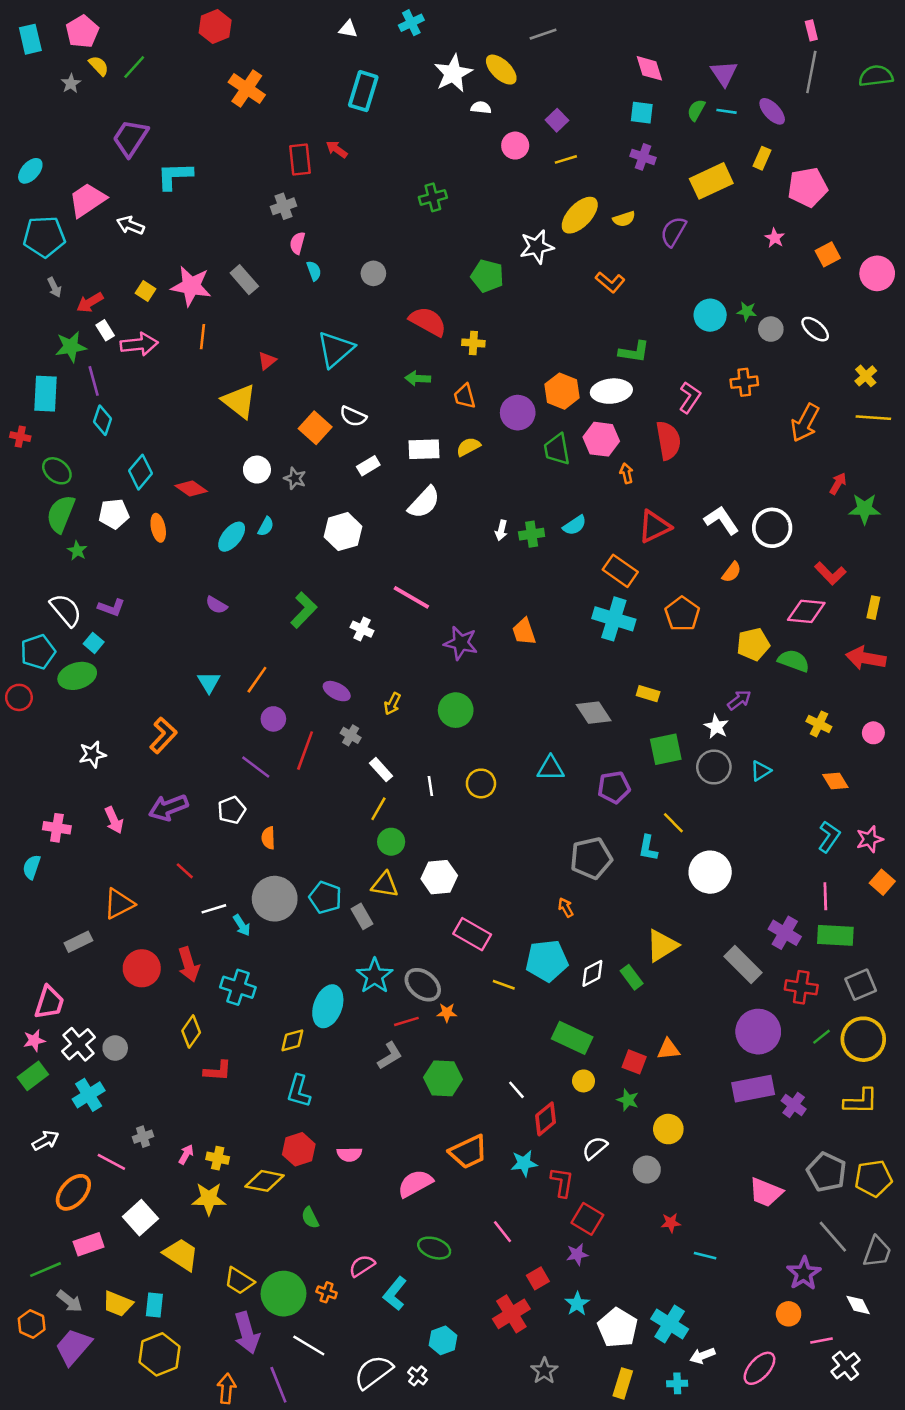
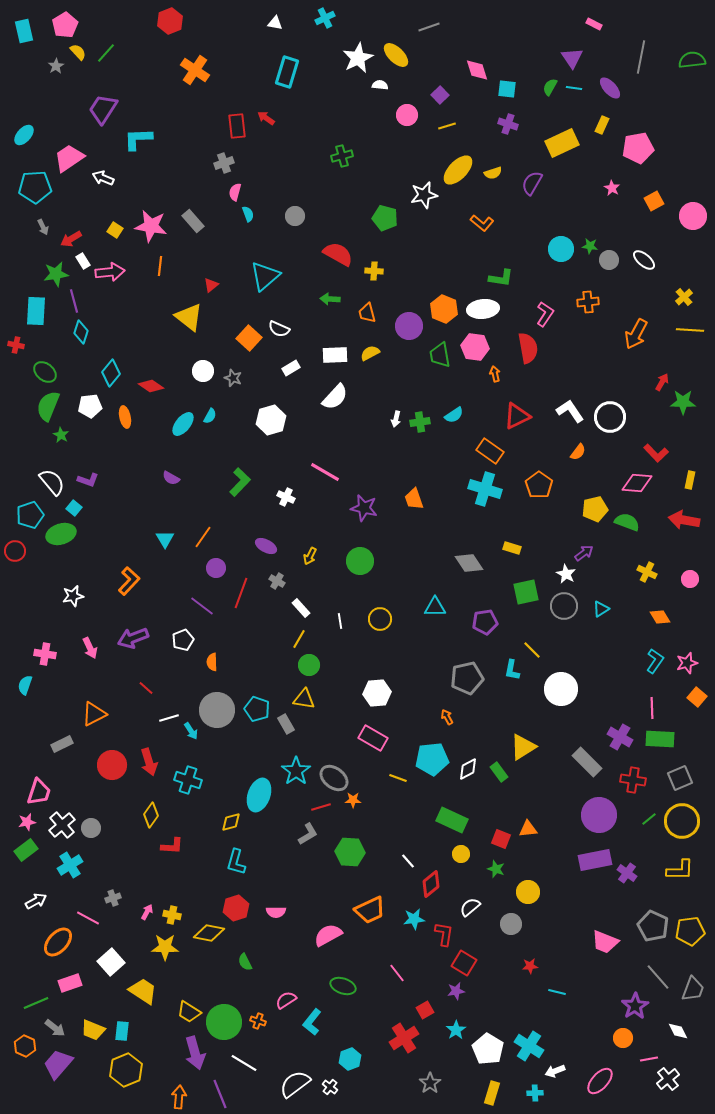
pink rectangle: (811, 30) -> (594, 24), moved, turned -49
pink diamond: (649, 68) -> (477, 70), moved
white hexagon: (439, 877) -> (377, 693), moved

